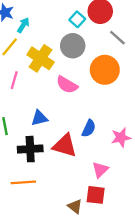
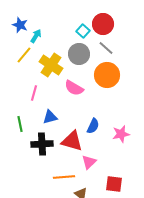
gray line: (117, 38) -> (106, 48), moved
pink line: (14, 80) -> (34, 93), moved
pink triangle: (100, 170) -> (89, 162), moved
orange line: (23, 182) -> (64, 177), moved
red square: (96, 195) -> (114, 184), moved

